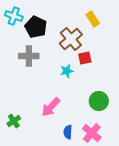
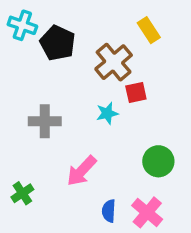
gray cross: (29, 56) -> (45, 121), moved

